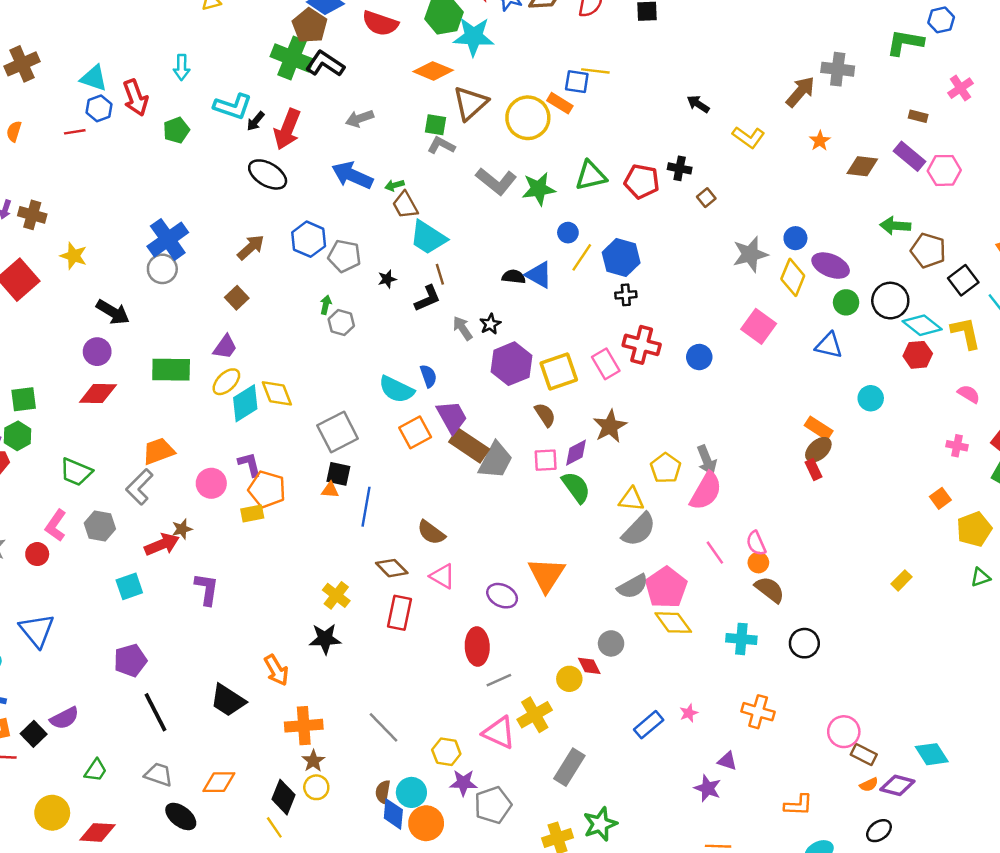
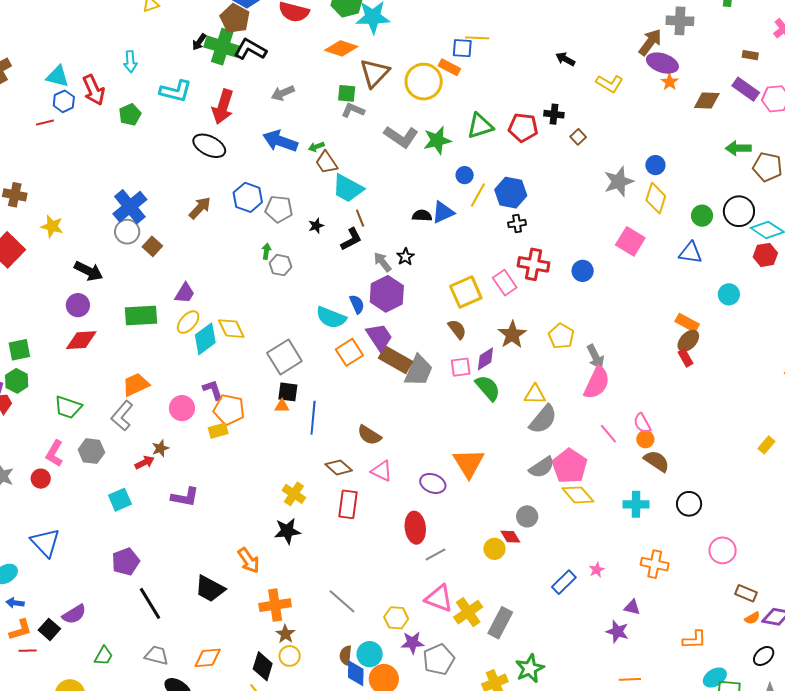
black arrow: (256, 121) -> (199, 42), moved
purple ellipse: (831, 266) -> (662, 63), moved
blue triangle: (539, 275) -> (443, 212), turned -50
brown square: (237, 298) -> (152, 246), moved
purple hexagon: (512, 364) -> (387, 294), moved
yellow pentagon: (666, 468) -> (561, 336), moved
red arrow: (162, 544) -> (145, 462), size x0.7
purple L-shape: (207, 589) -> (185, 497), turned 96
yellow cross: (535, 715) -> (468, 612), moved
pink circle: (844, 732) -> (723, 550), moved

